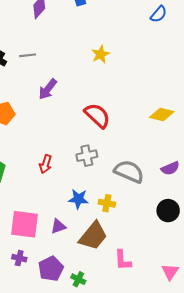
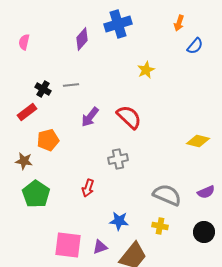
yellow star: (101, 54) -> (146, 70), moved
red semicircle: (97, 116) -> (129, 117), moved
gray cross: (87, 156) -> (118, 159), moved
yellow cross: (107, 203) -> (160, 226), moved

